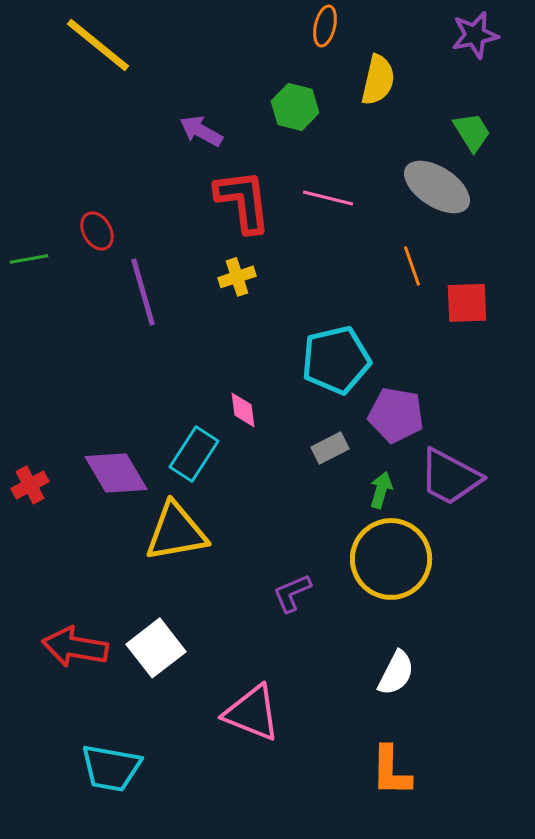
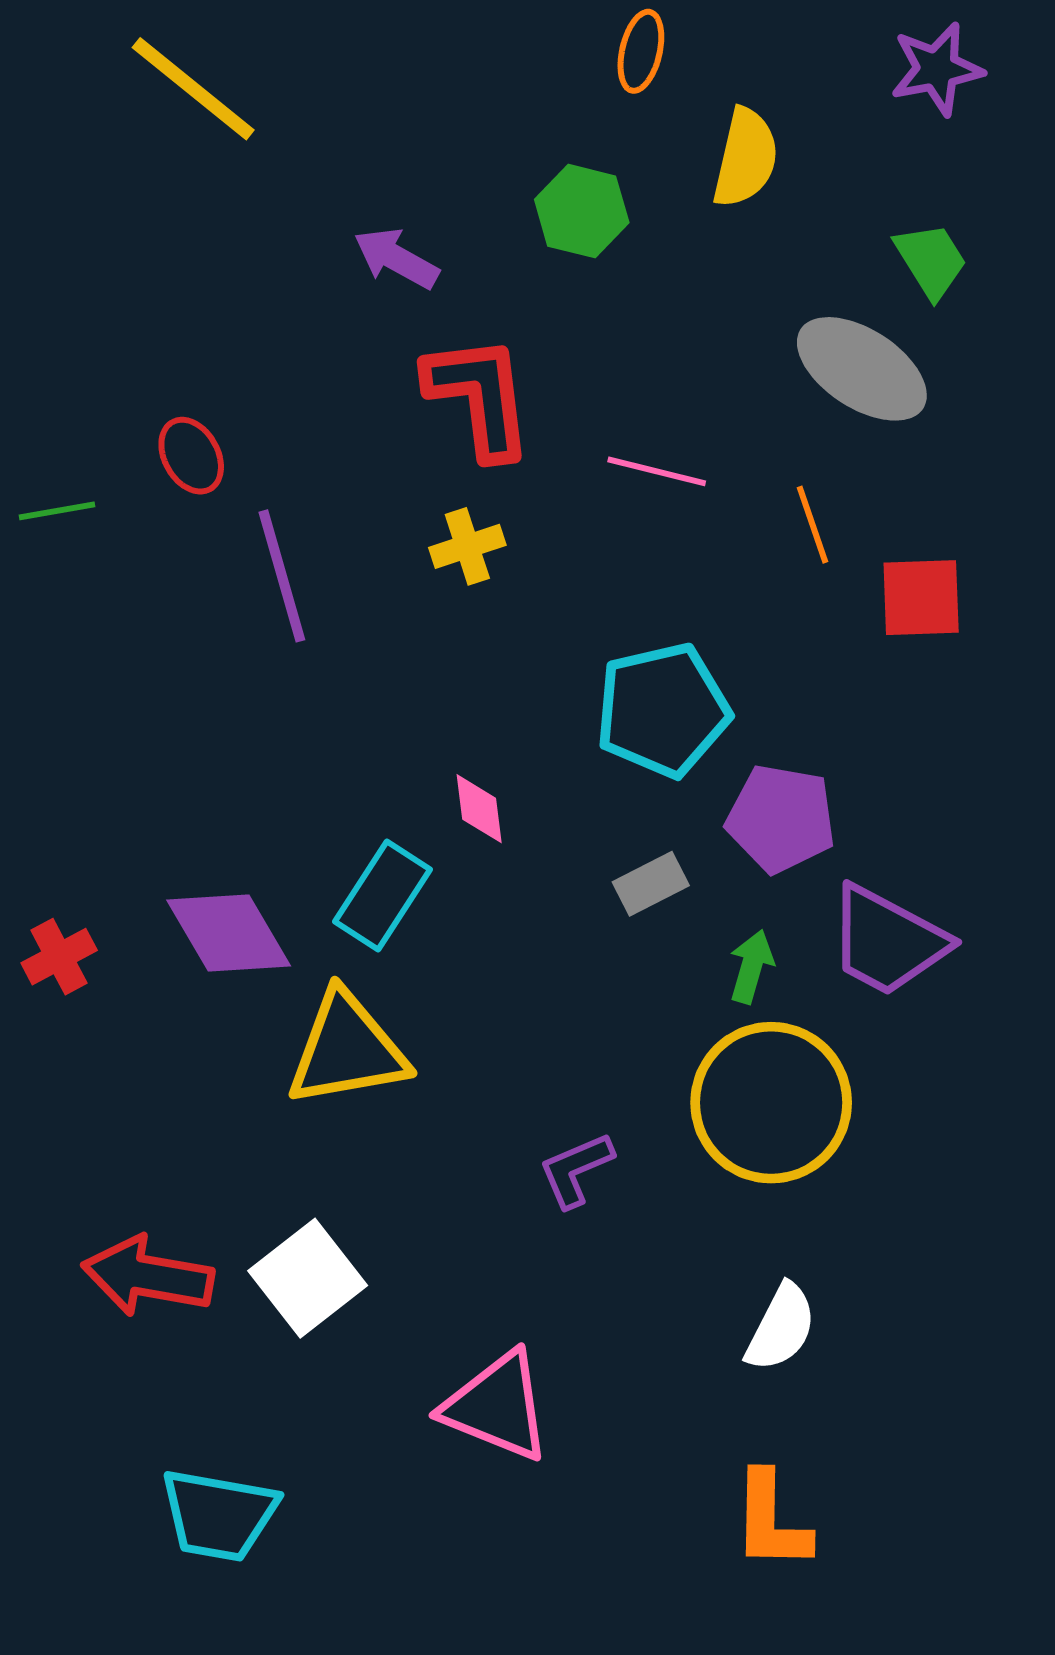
pink line: (328, 198) -> (657, 471), moved

